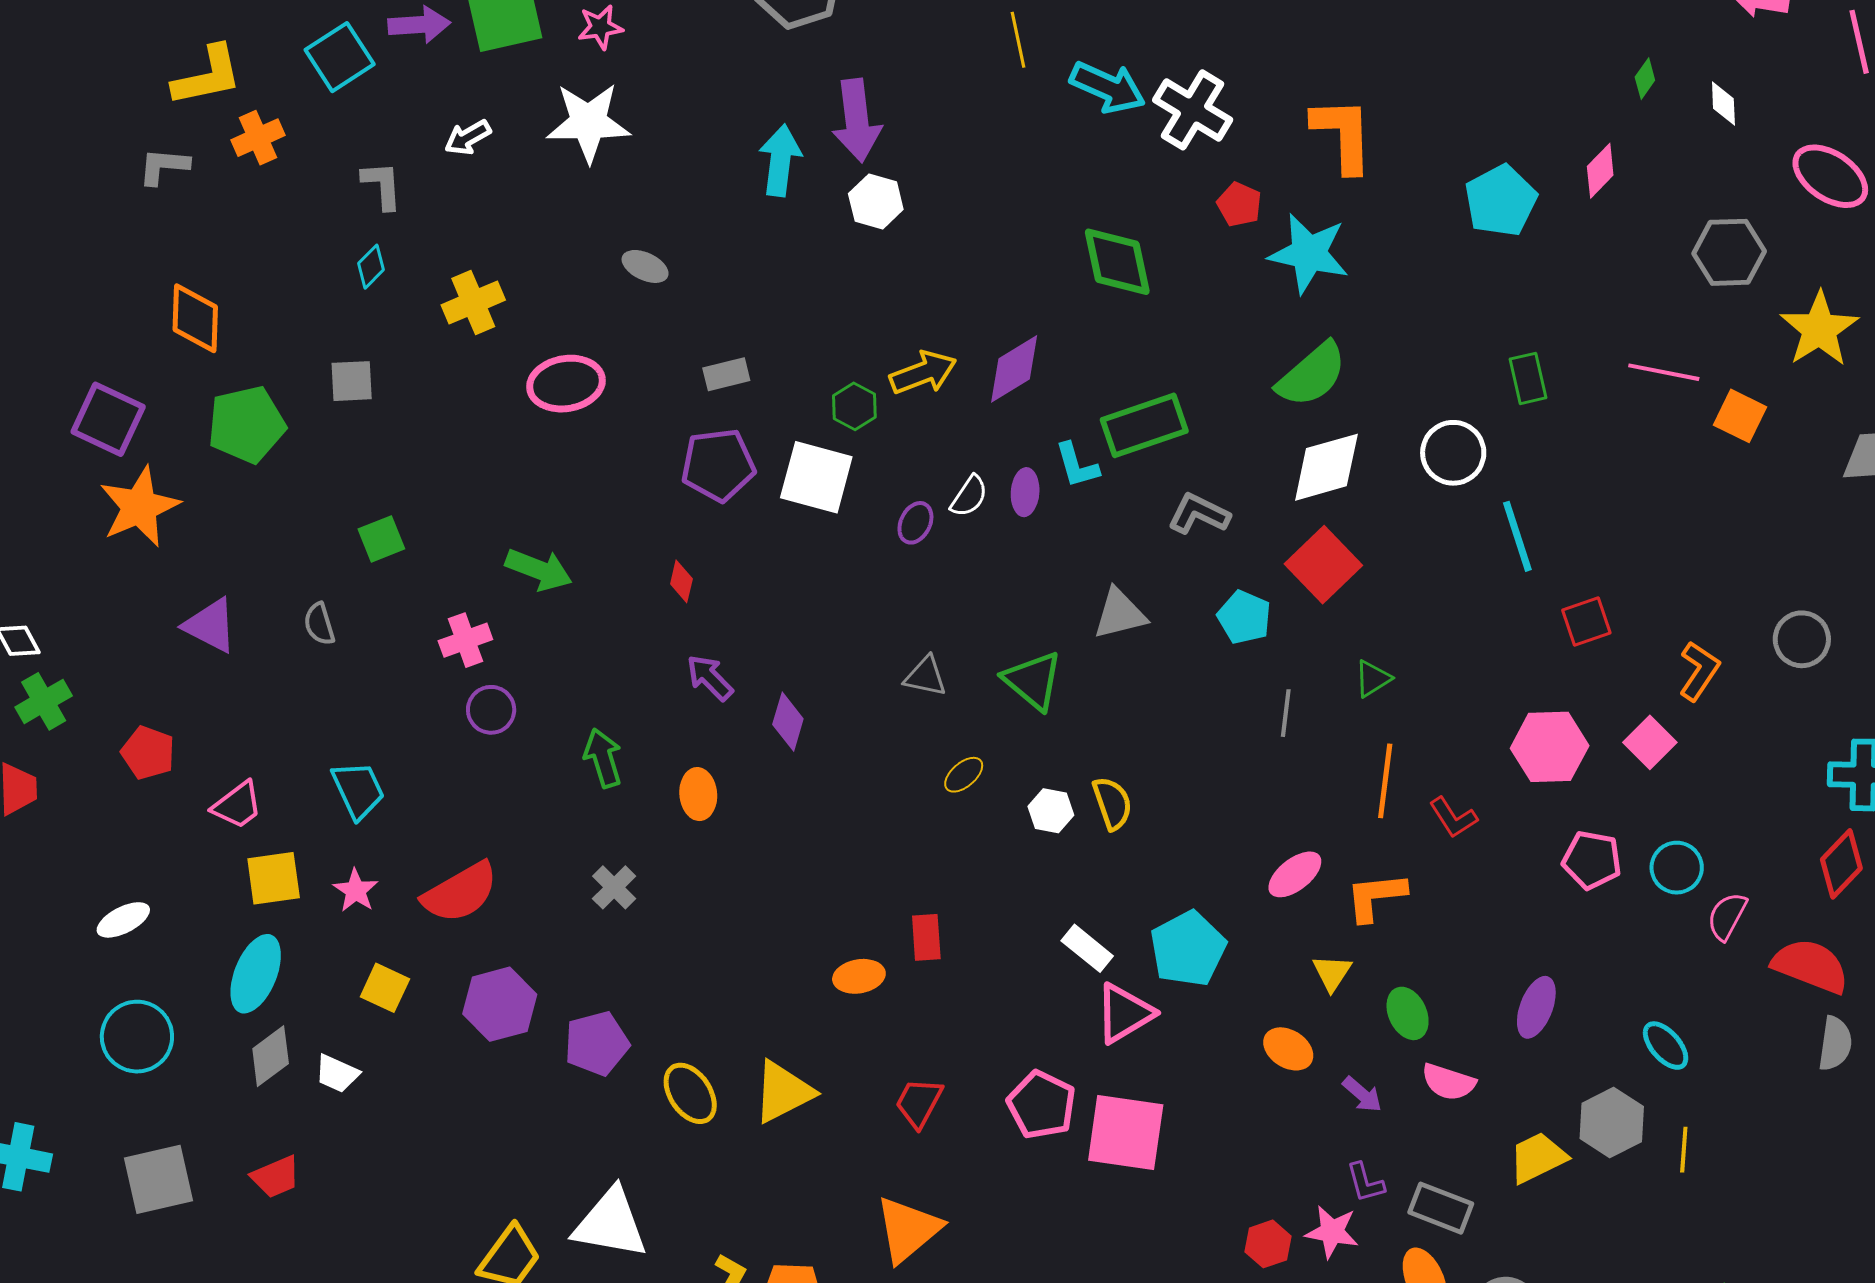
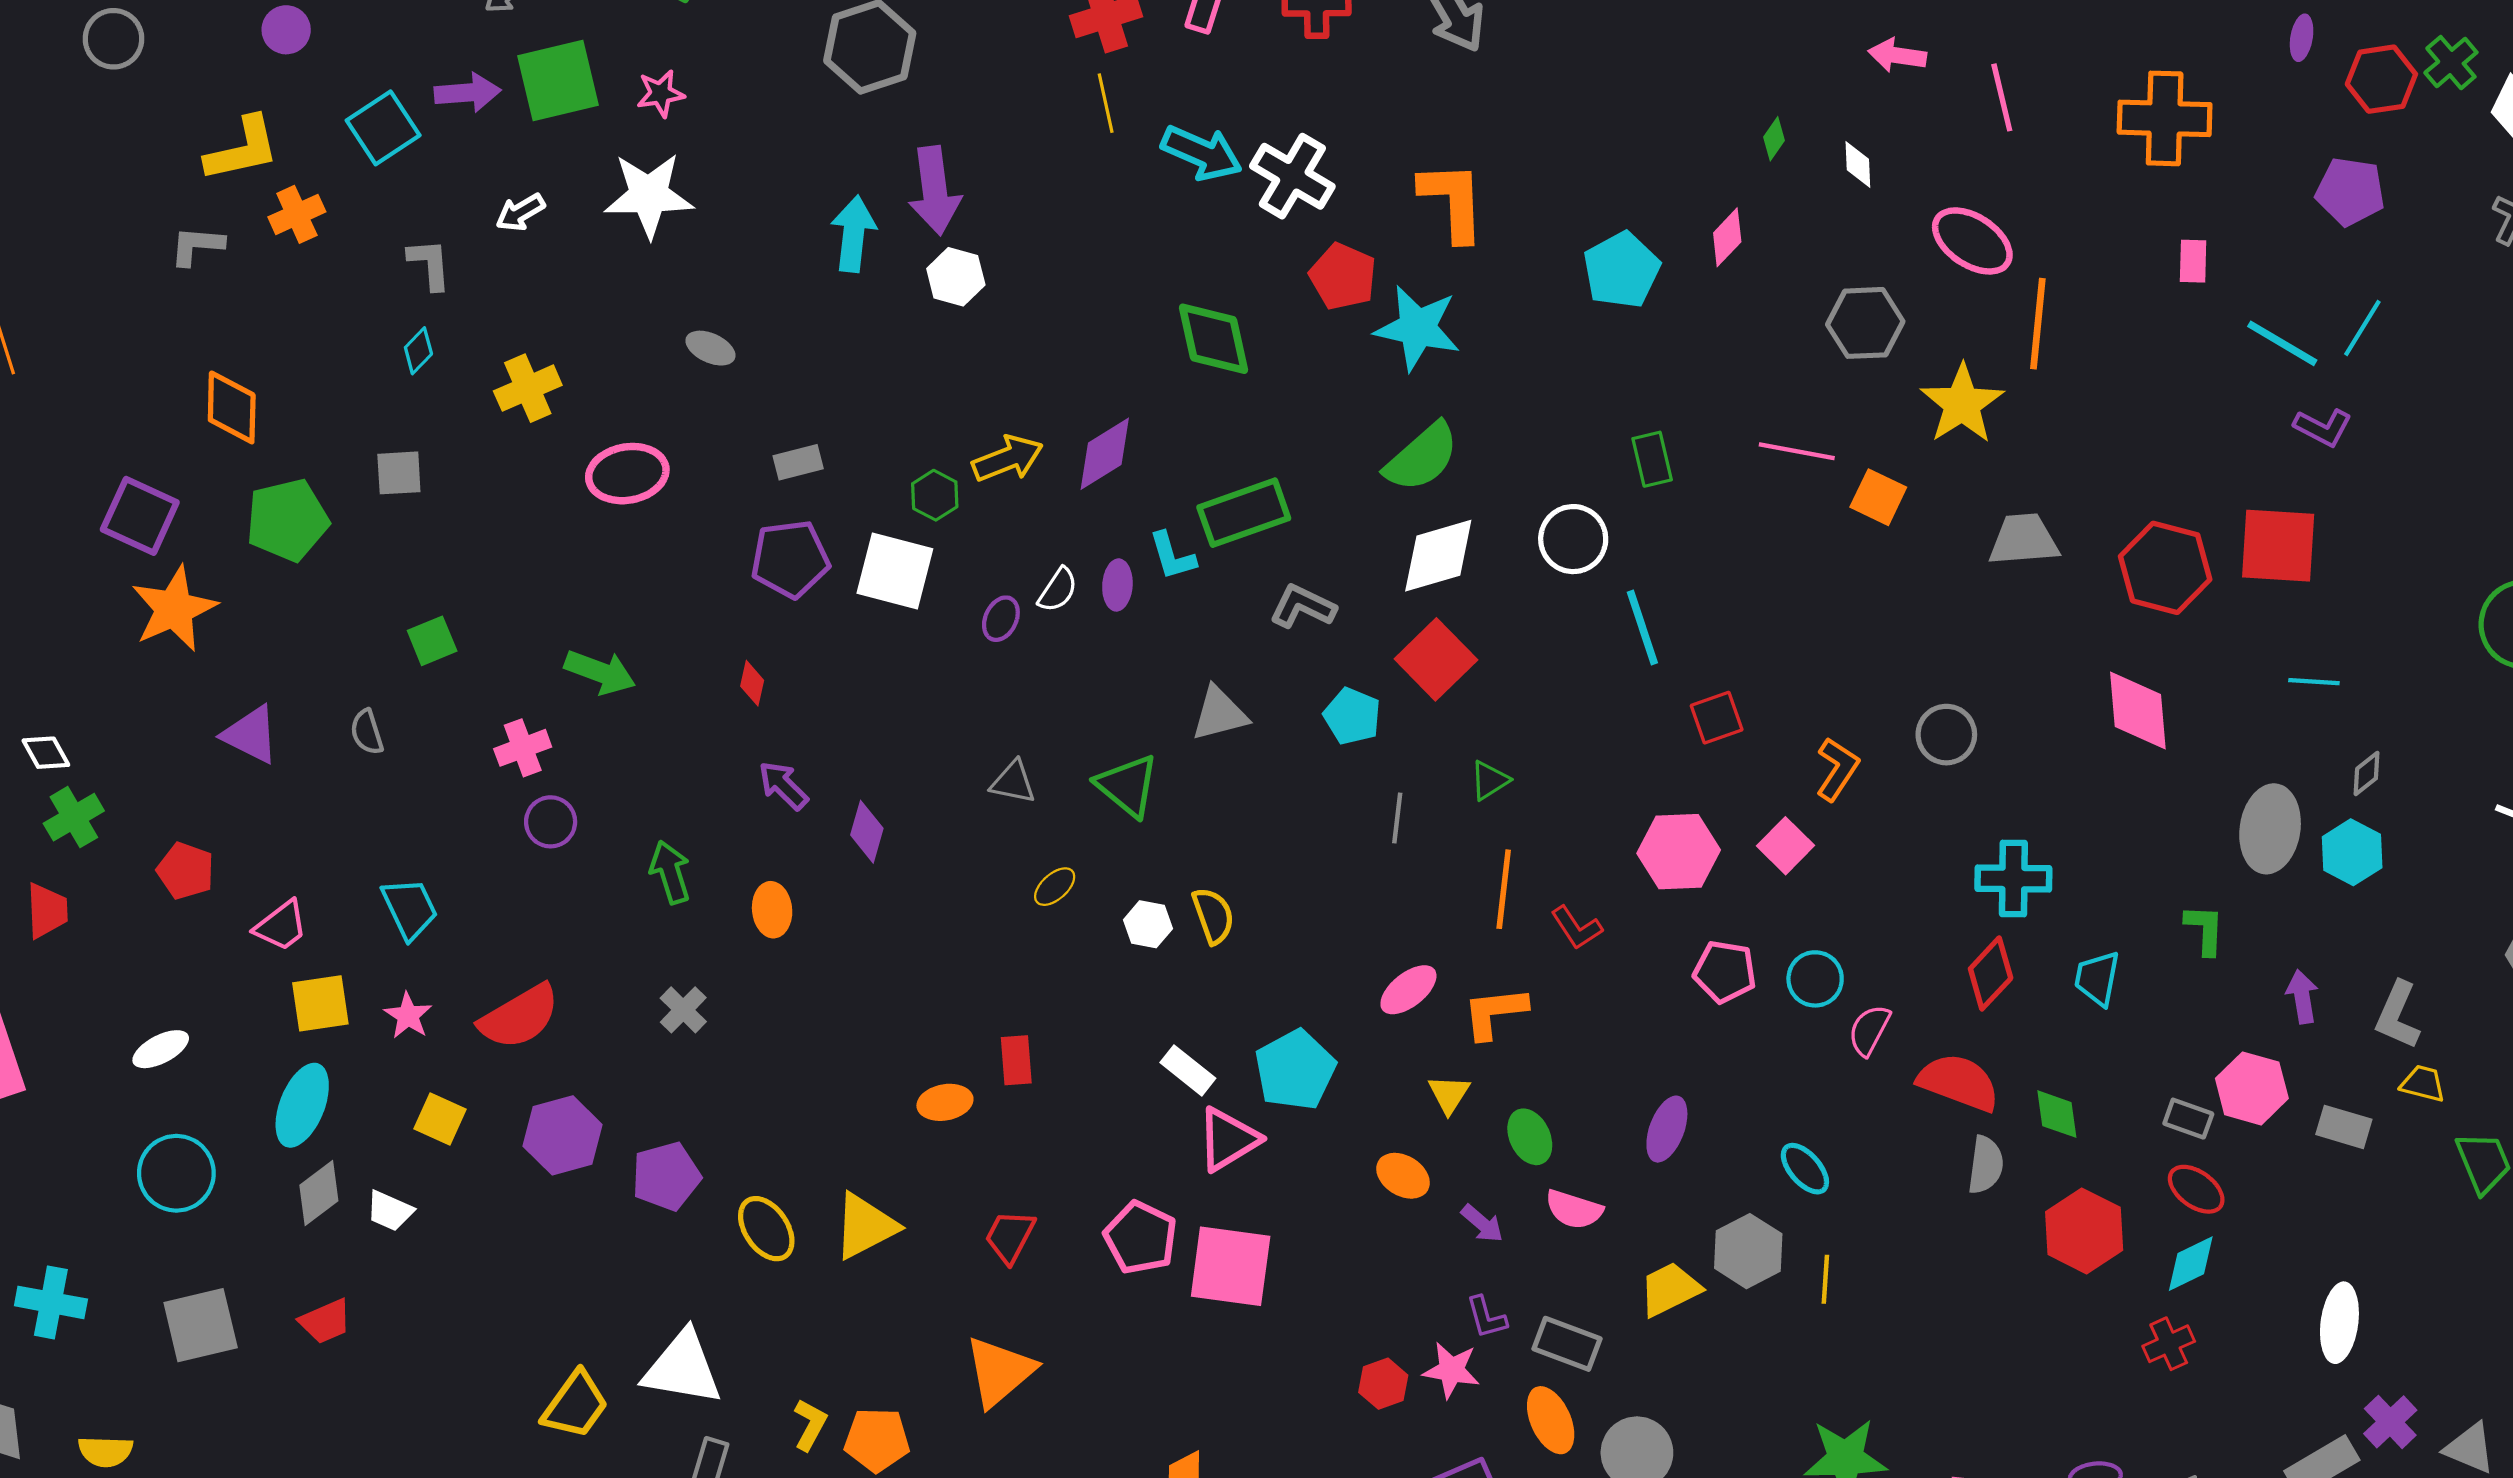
red pentagon: (1239, 204) -> (1343, 276), size x1.4

